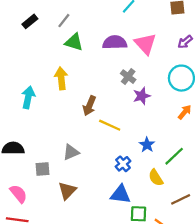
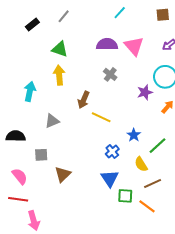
gray line: (64, 21) -> (64, 16), moved
green triangle: (74, 42) -> (60, 49), moved
gray cross: (128, 77) -> (110, 74), moved
purple star: (142, 96) -> (145, 92), moved
gray triangle: (71, 152) -> (52, 121), moved
blue triangle: (121, 194) -> (110, 178), turned 48
brown line: (181, 199) -> (153, 184), moved

